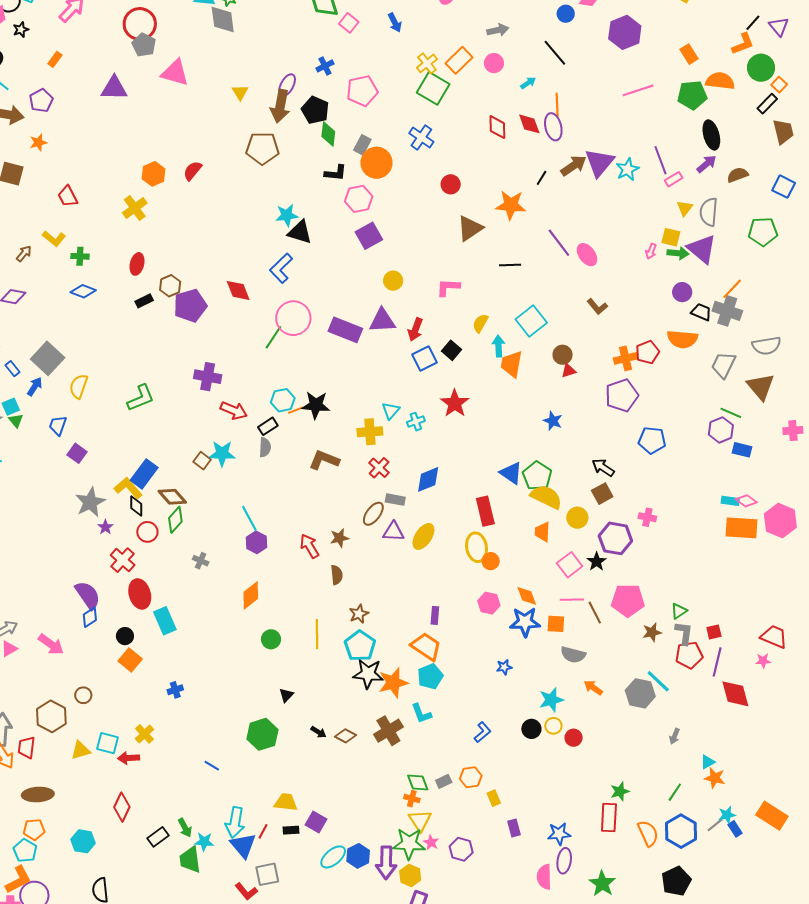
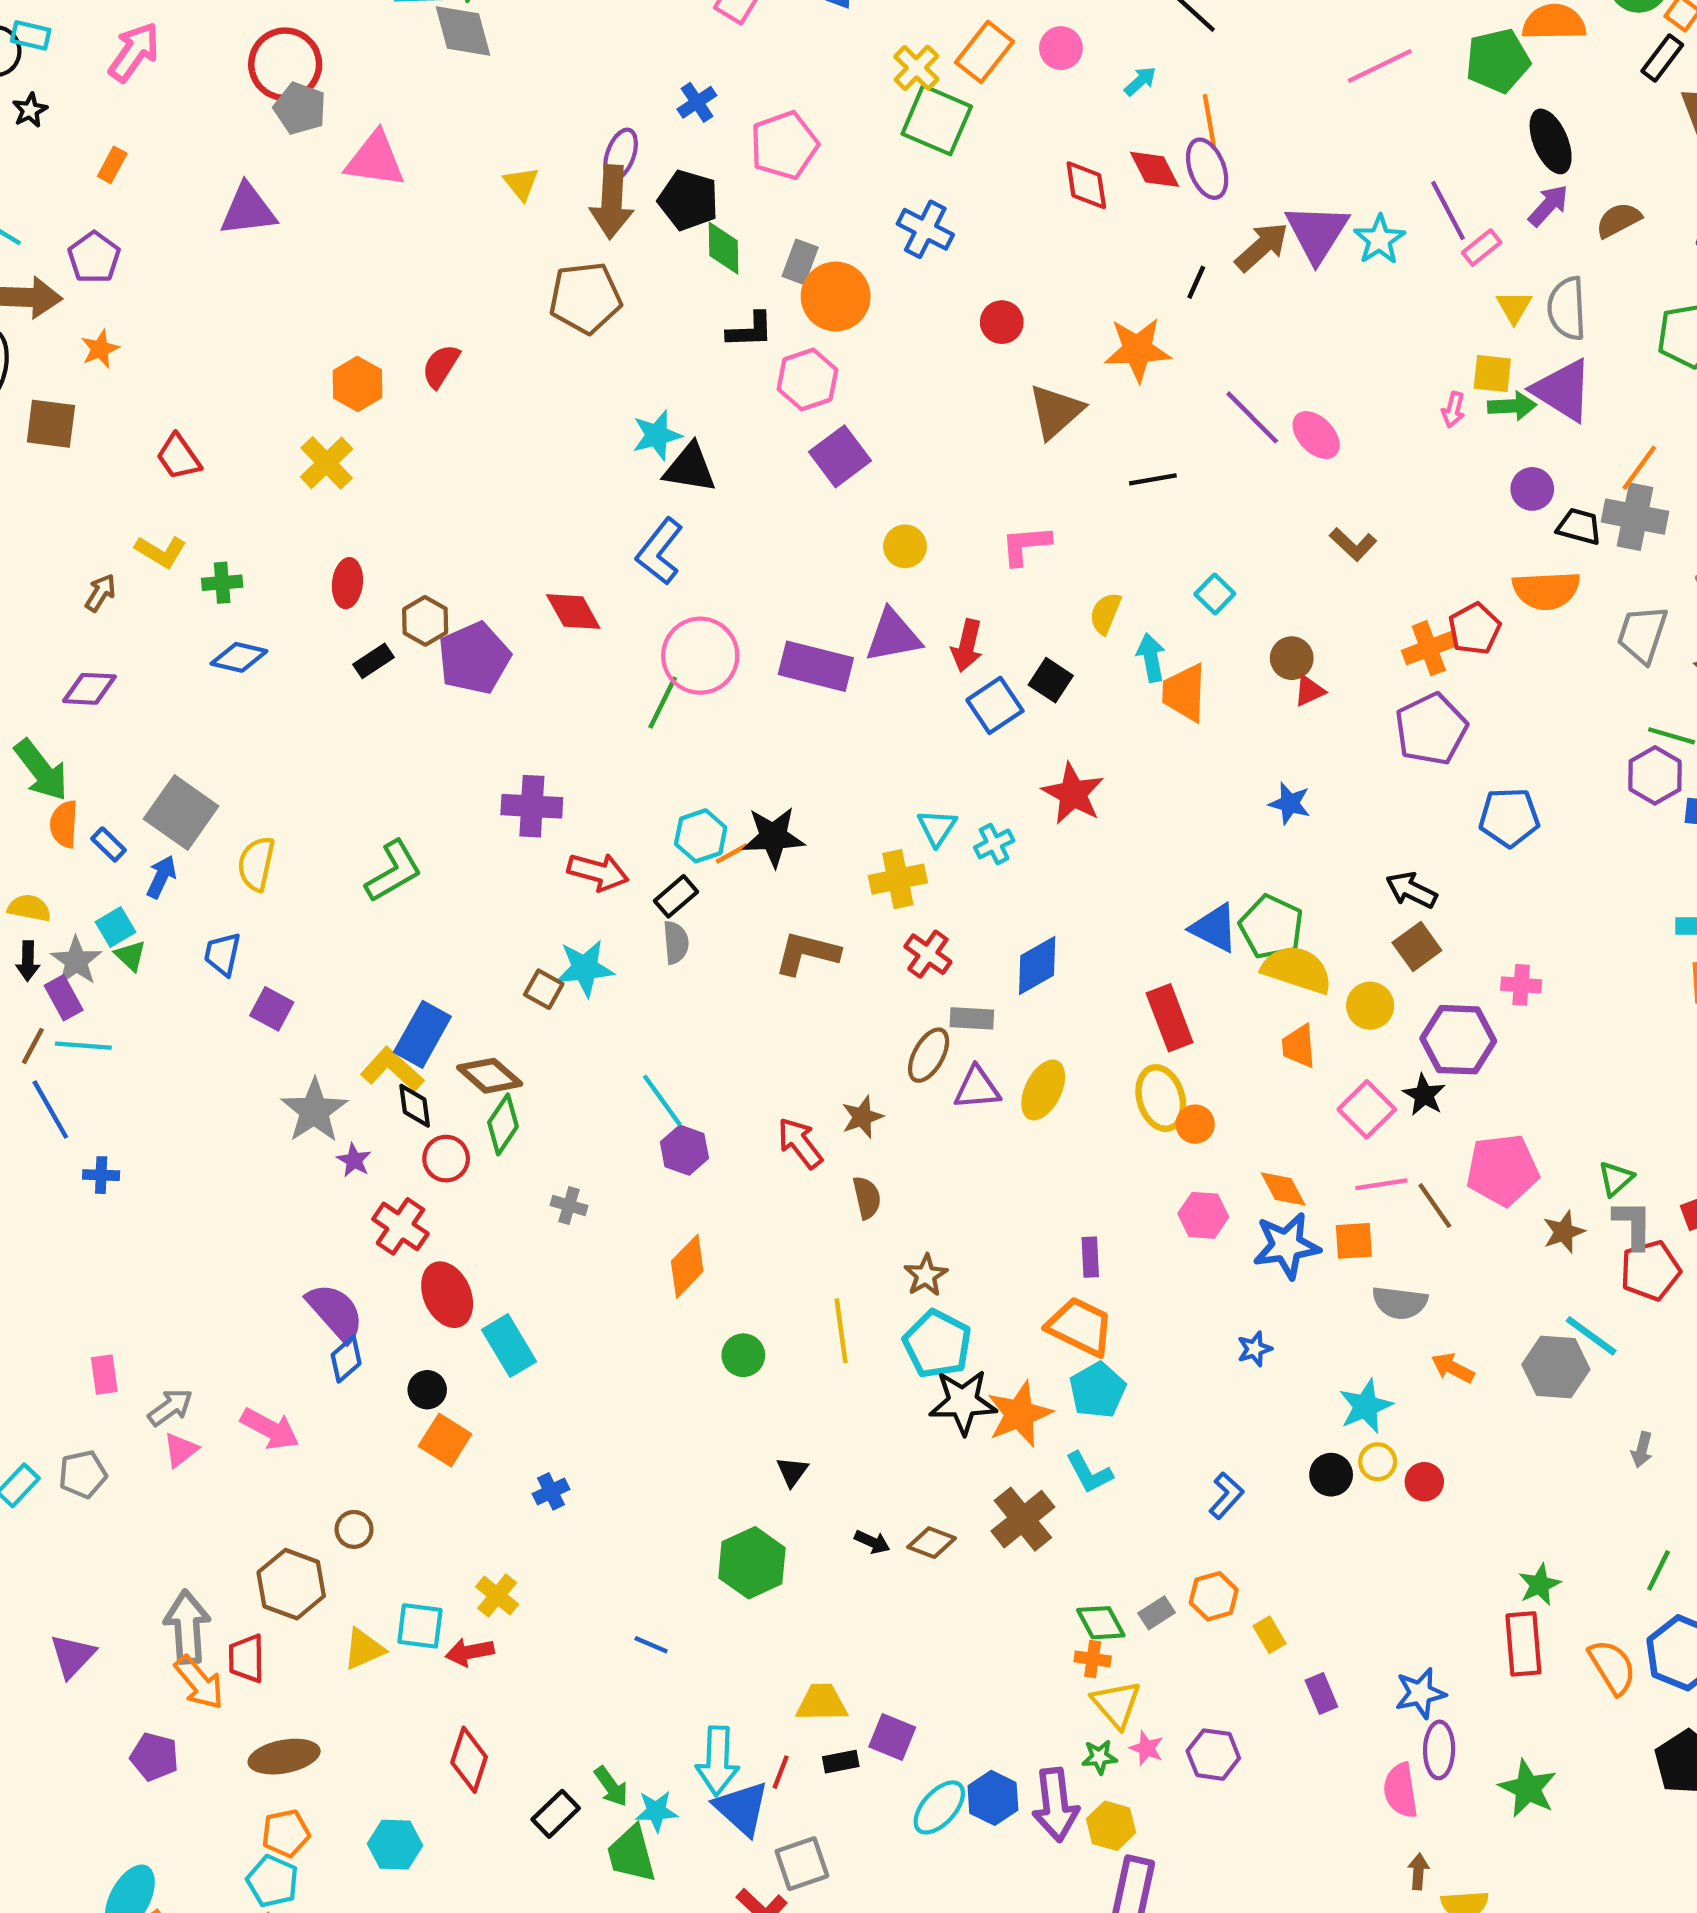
cyan square: (531, 321) -> (1215, 594), size x0.6
green star: (409, 844) -> (1099, 1757), size x0.5

